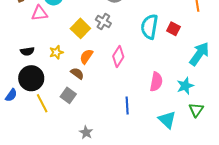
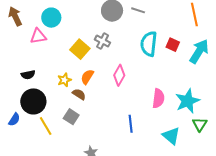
yellow star: (56, 52) -> (64, 80), moved
cyan arrow: (199, 54) -> (199, 51), moved
cyan star: (185, 86) -> (188, 101), size x1.4

